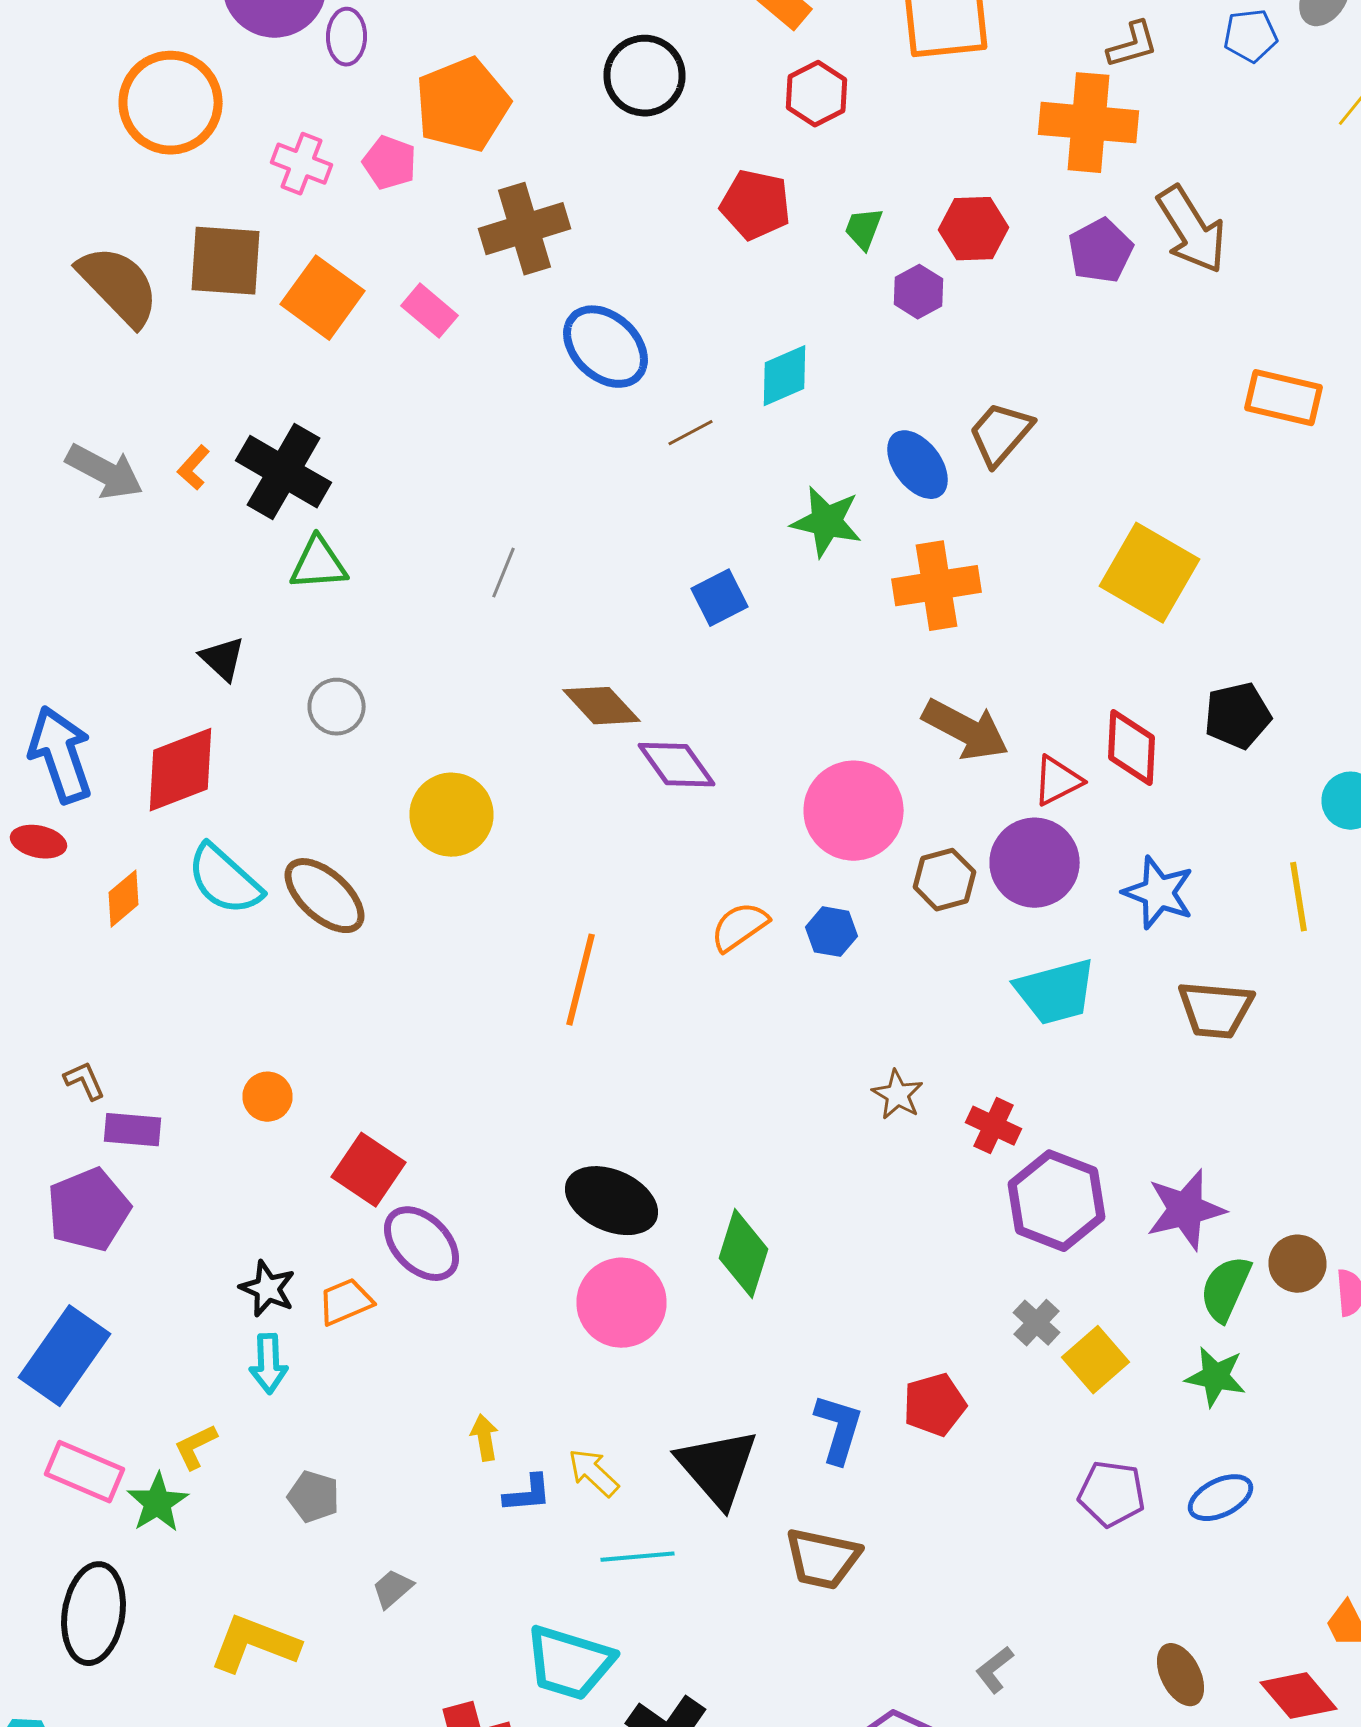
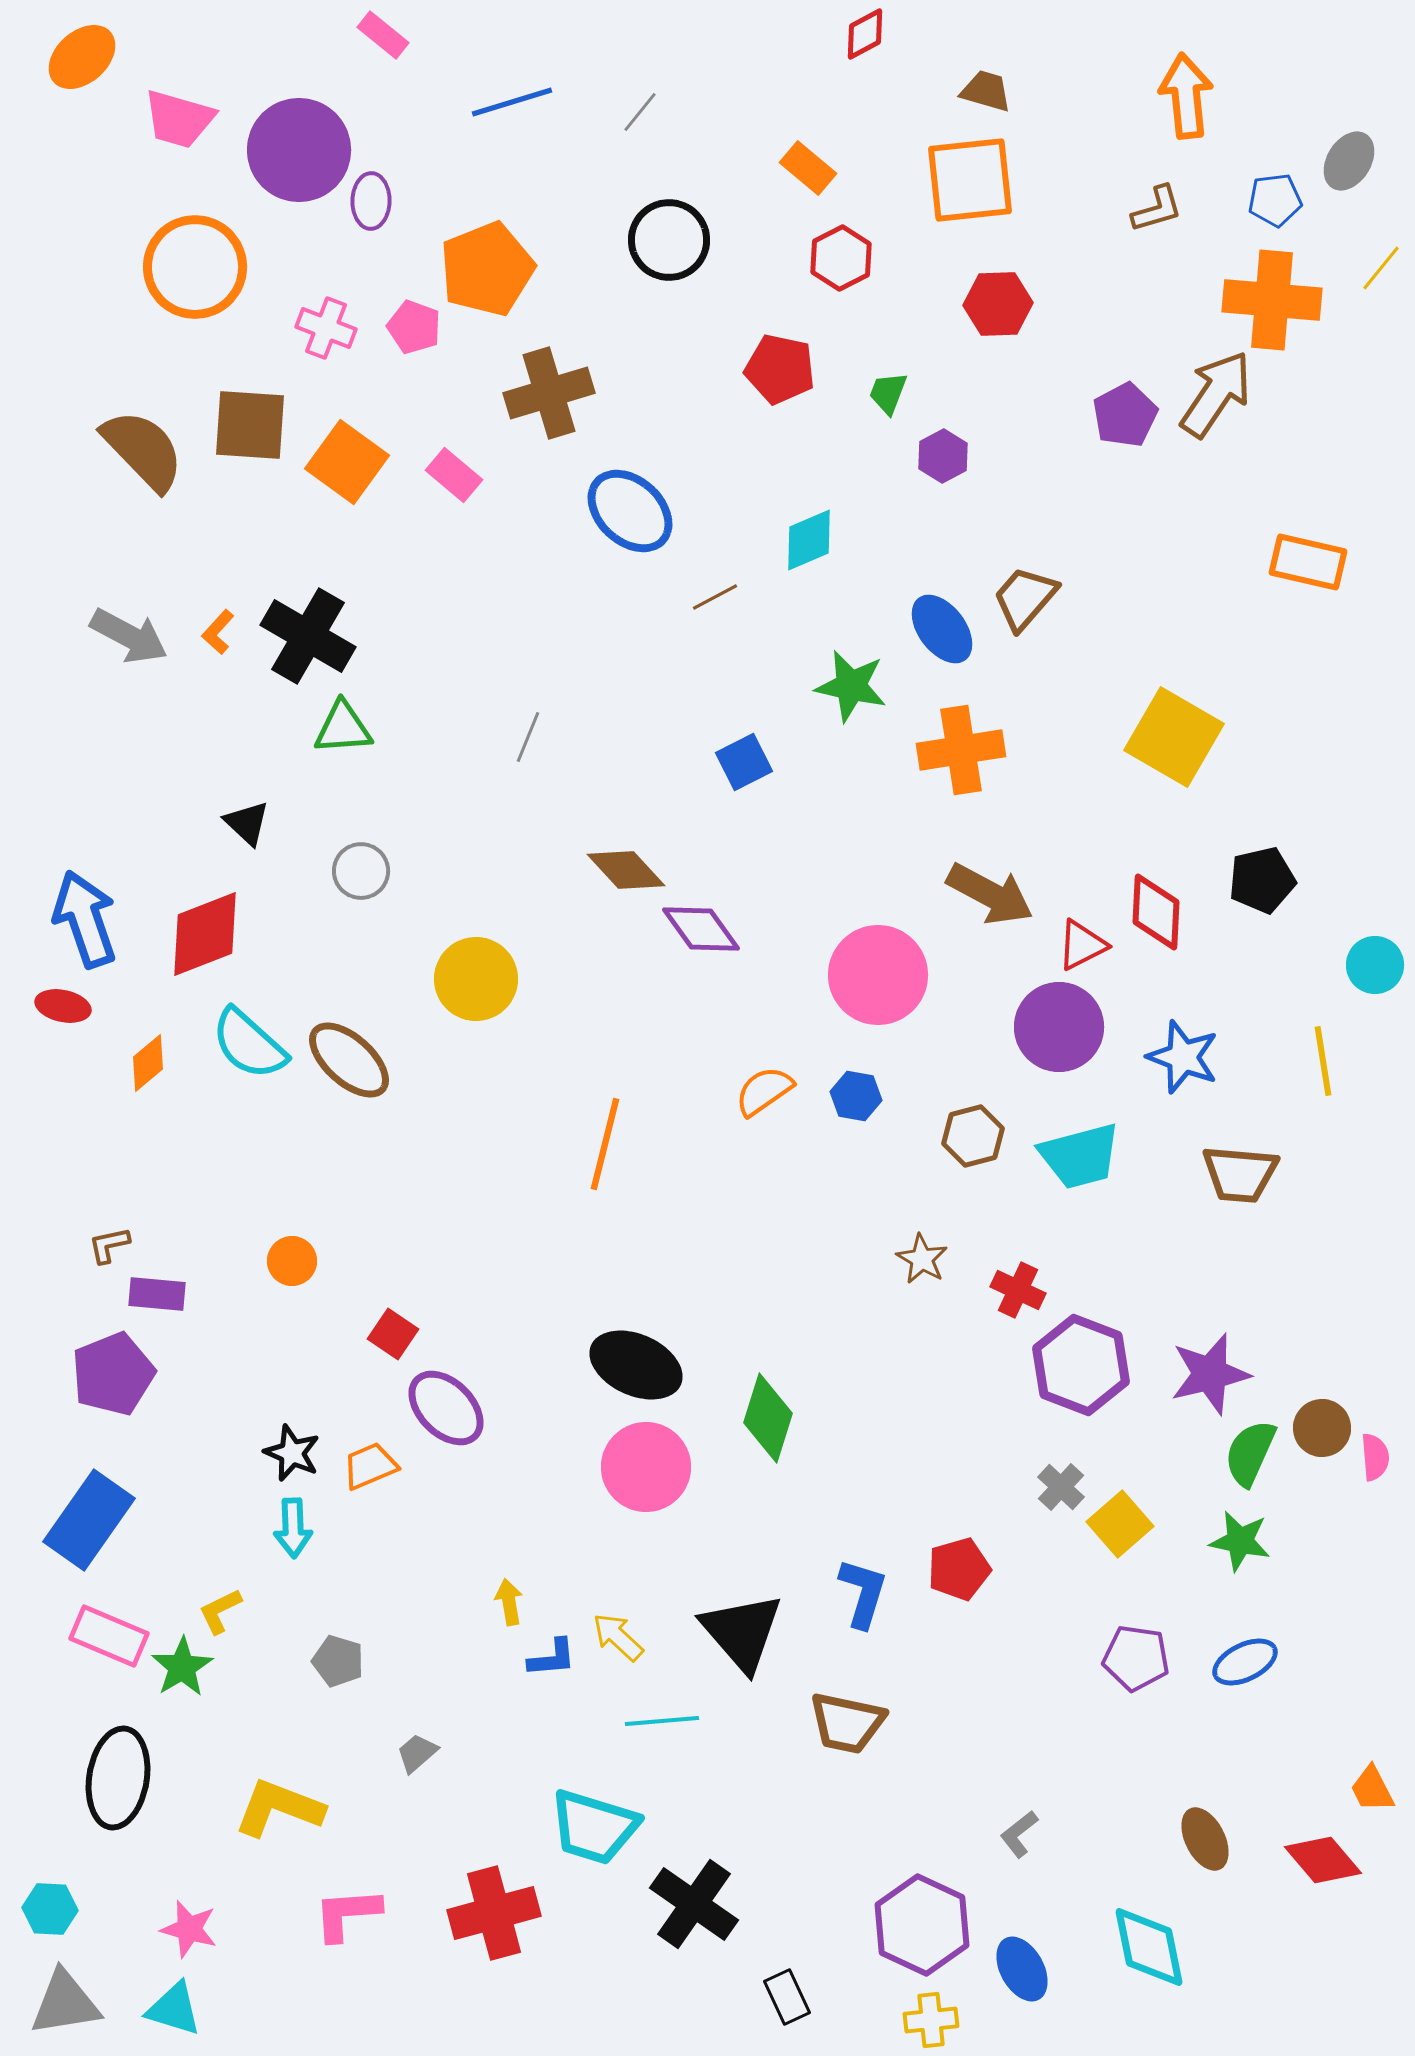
orange cross: (1088, 123) -> (1272, 300), moved
red hexagon: (974, 229) -> (998, 304), moved
brown arrow: (1192, 230) -> (1216, 394), turned -114
brown hexagon: (944, 880) -> (973, 1136), moved
brown L-shape: (84, 1081) -> (109, 1245), turned -78
red square: (368, 1170) -> (393, 1334), size x0.7

